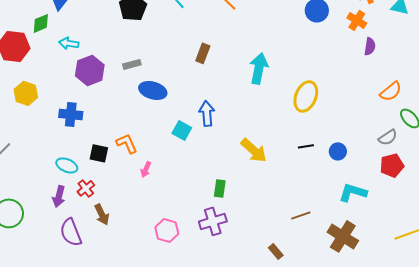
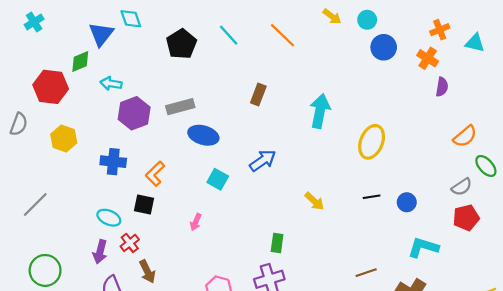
gray rectangle: (132, 64) -> (180, 107), size x1.4
blue arrow: (207, 113) -> (263, 160), turned 60
cyan square: (182, 130) -> (218, 179), moved
orange L-shape: (127, 143) -> (155, 174), moved, turned -110
yellow arrow: (254, 150) -> (314, 201), size x0.7

